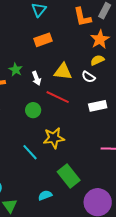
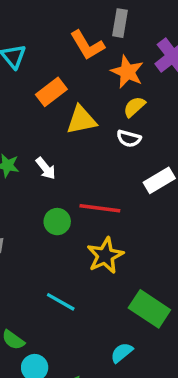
orange rectangle: (43, 40) -> (51, 92), moved
yellow triangle: (63, 72) -> (81, 120), moved
red line: (58, 97) -> (100, 208), moved
cyan line: (30, 152) -> (61, 302), moved

